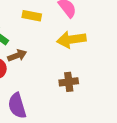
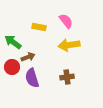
purple semicircle: (17, 106) -> (32, 78), moved

